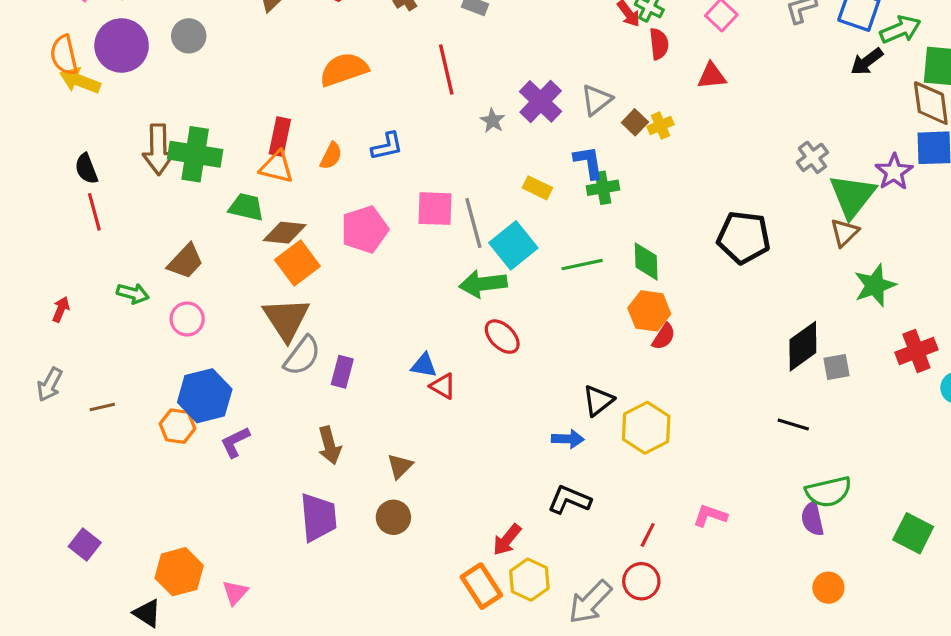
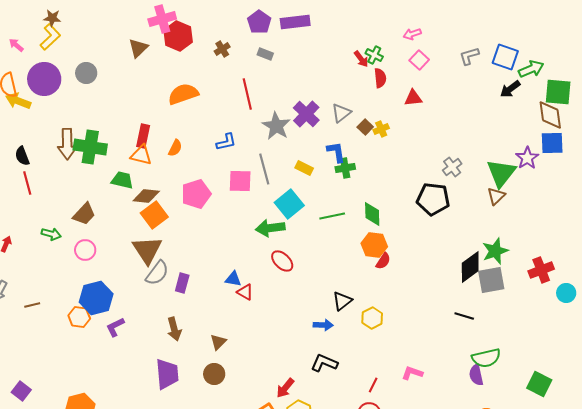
gray star: (493, 121) -> (276, 126), size x1.8
blue L-shape: (387, 146) -> (226, 142), moved
gray cross: (812, 157) -> (452, 167), moved
gray line: (473, 223) -> (264, 169), moved
green star: (875, 285) -> (495, 251), moved
gray square: (836, 367) -> (491, 280), size x1.6
yellow hexagon: (646, 428) -> (372, 318), size x0.7

